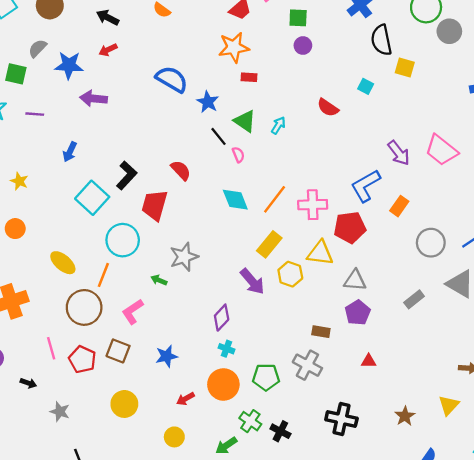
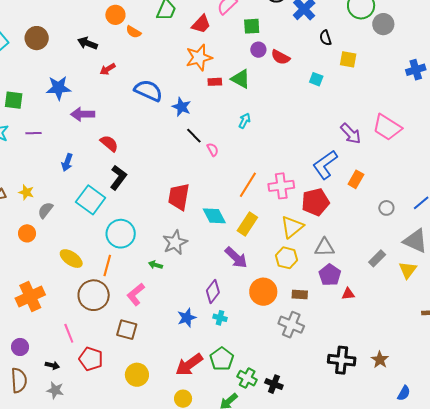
black semicircle: (381, 40) -> (325, 38), size x0.6
gray semicircle: (38, 48) -> (45, 210), moved
red arrow: (108, 50) -> (108, 69), moved
red semicircle: (328, 108) -> (280, 57), moved
green triangle: (245, 121) -> (241, 79), moved
red semicircle: (181, 170) -> (109, 143), moved
cyan diamond: (235, 200) -> (214, 216), moved
red trapezoid: (155, 205) -> (179, 197), moved
gray circle: (431, 243) -> (386, 208), size x0.6
yellow triangle: (320, 253) -> (292, 227), turned -40
yellow hexagon: (290, 274) -> (287, 258), moved
blue star: (167, 356) -> (187, 318), moved
red pentagon: (82, 359) -> (91, 359), moved
red triangle: (369, 361) -> (348, 294), moved
green pentagon: (266, 377) -> (222, 359), moved, turned -30
orange circle: (223, 384) -> (263, 292), moved
red arrow: (185, 399) -> (189, 365), size x1.8
yellow triangle: (449, 405) -> (408, 270), moved
gray star: (60, 412) -> (55, 390), moved
black cross: (341, 419) -> (342, 360), moved

